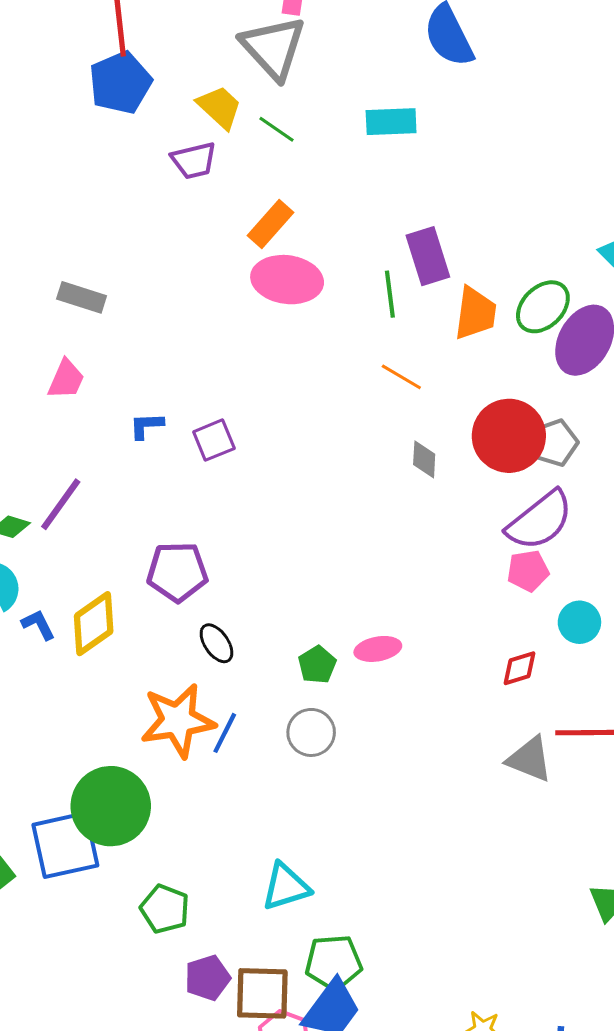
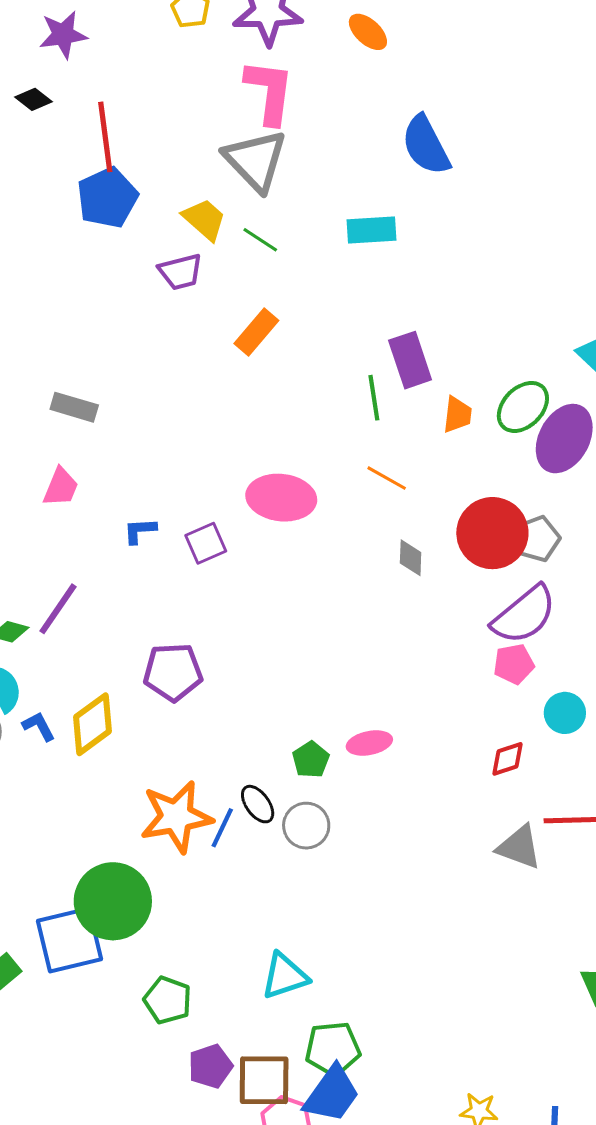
pink ellipse: (287, 280) -> (281, 498), moved
orange trapezoid: (475, 313) -> (457, 415), size x0.7
black ellipse: (216, 643) -> (258, 804), moved

